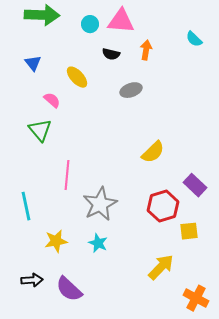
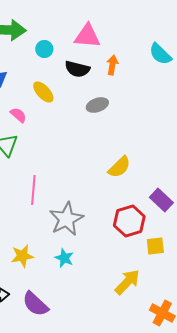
cyan circle: (90, 24) -> (44, 49), moved
cyan semicircle: (194, 39) -> (160, 54), size x1.4
black semicircle: (111, 54) -> (77, 69), size x1.4

